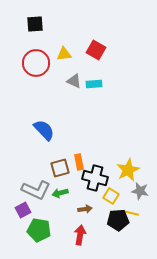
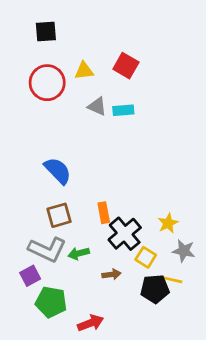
brown square: (60, 168) -> (59, 215), moved
yellow star: (128, 170) -> (168, 223), size x0.7
black cross: (95, 178) -> (125, 234), turned 35
red arrow: (80, 235) -> (91, 323), moved, turned 60

